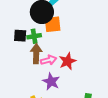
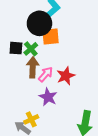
green cross: (34, 36) -> (31, 49), turned -32
pink arrow: (49, 60) -> (46, 74), turned -35

